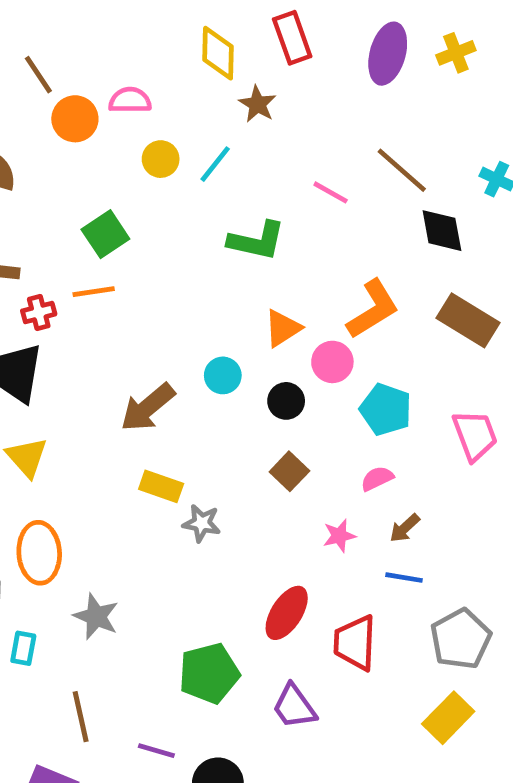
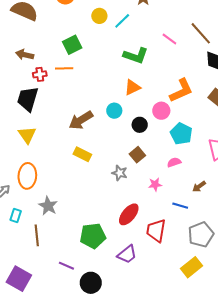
orange triangle: (283, 328) -> (132, 87), moved
gray star: (202, 523) -> (120, 173), moved
brown arrow: (405, 528) -> (199, 186), moved
purple trapezoid: (294, 707) -> (127, 254), turned -100
brown line: (81, 717) -> (37, 235), moved

